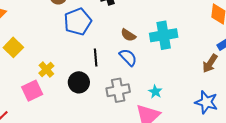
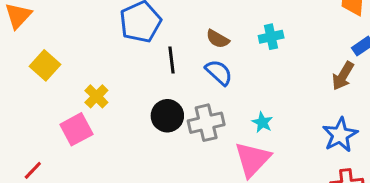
cyan cross: (164, 35) -> (271, 37), size x0.6
black line: (96, 58) -> (172, 60), moved
black circle: (79, 82) -> (167, 116), moved
blue star: (206, 102) -> (340, 135), turned 30

